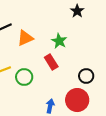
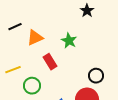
red rectangle: (51, 62) -> (50, 62), moved
green circle: (24, 77) -> (32, 86), moved

